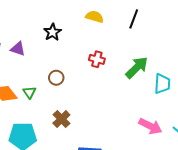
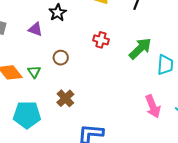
purple triangle: (18, 49) -> (35, 29), moved
pink arrow: (150, 126) -> (153, 106), turned 40

